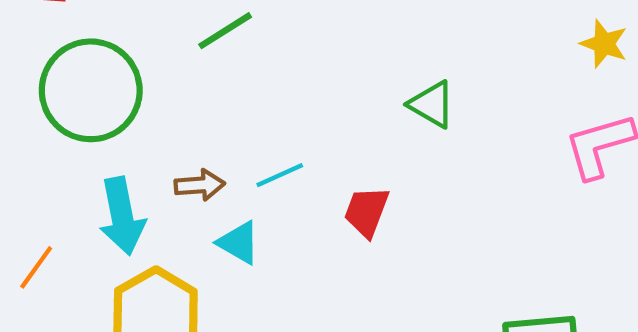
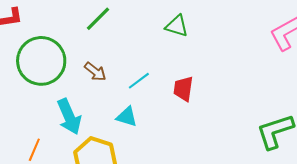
green triangle: (432, 104) -> (177, 26), moved
brown arrow: (200, 185) -> (95, 72), moved, turned 55

